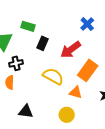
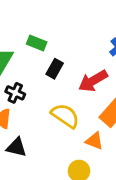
black cross: (16, 63) -> (15, 93), turned 32
black triangle: (26, 111) -> (16, 147), moved

